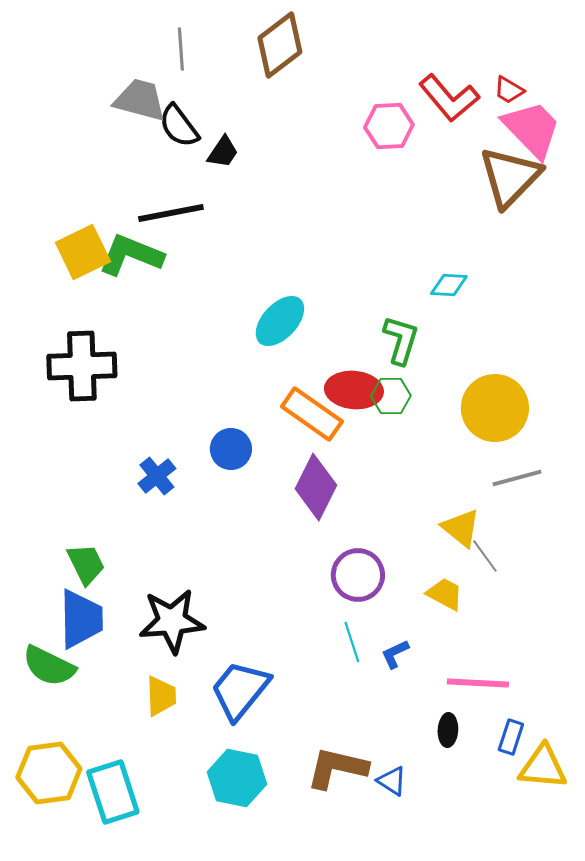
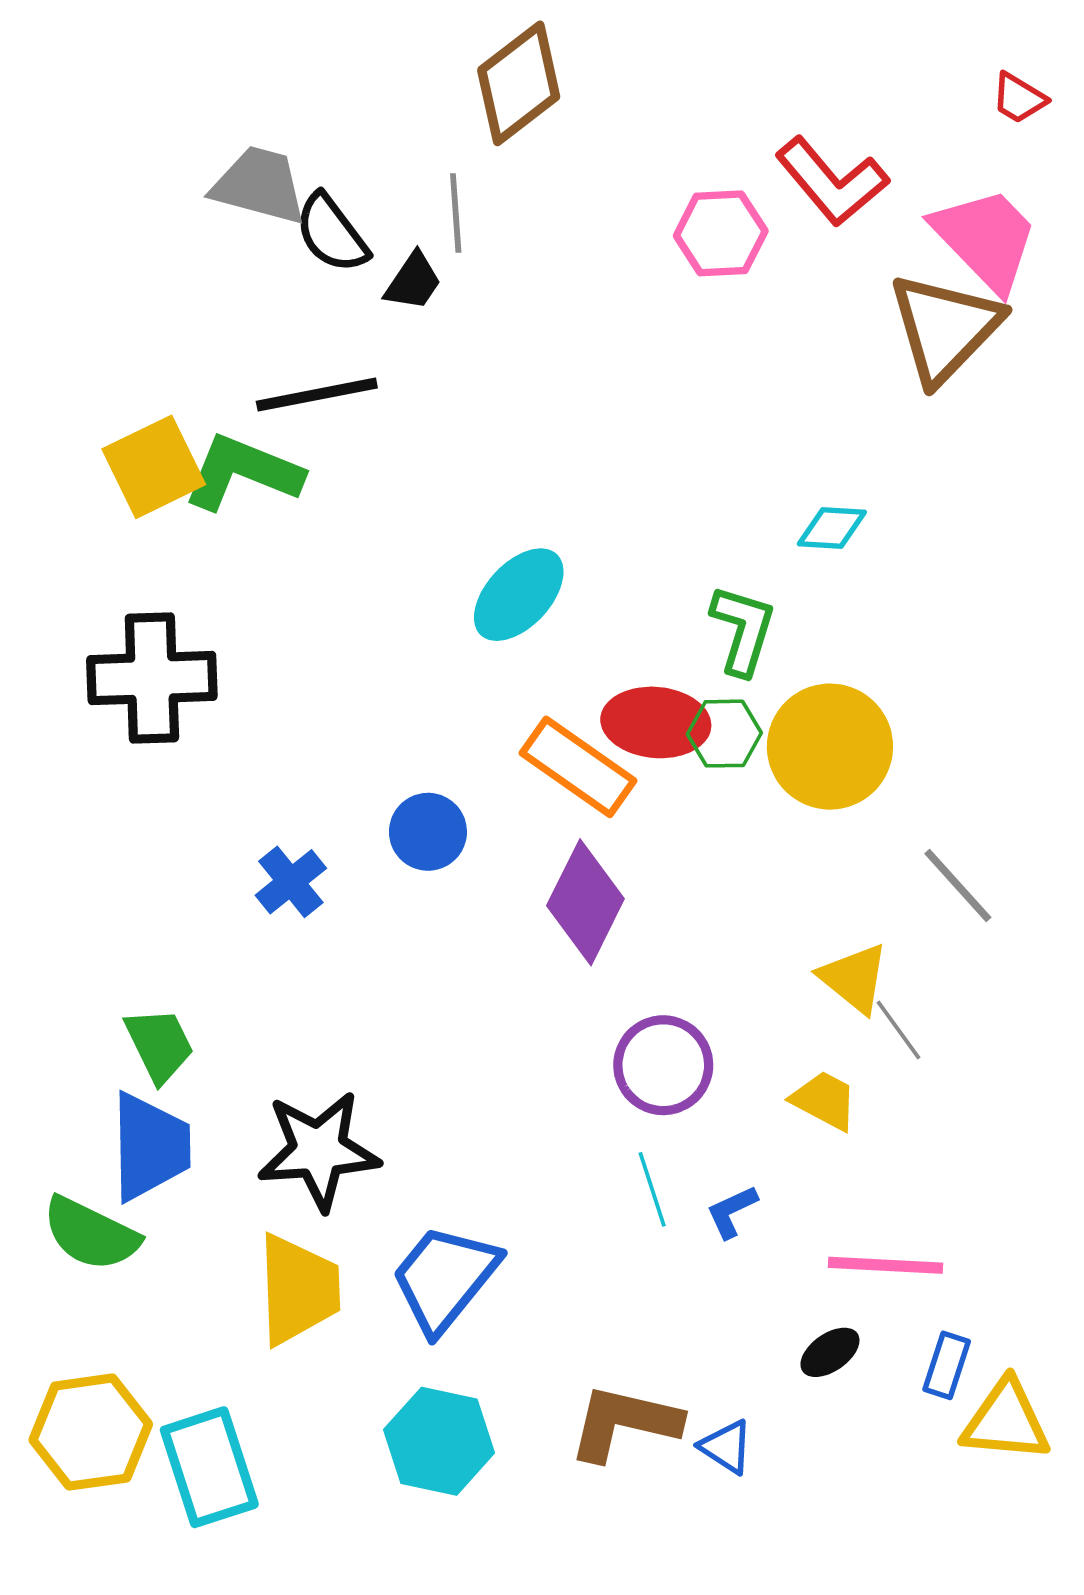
gray line: (181, 49) -> (456, 213), moved
red trapezoid: (509, 90) -> (1019, 98), moved
yellow circle: (495, 408) -> (830, 747), moved
gray line: (517, 478) -> (958, 885), turned 63
yellow trapezoid: (161, 696) -> (298, 1289), size x1.5
black ellipse: (448, 730) -> (830, 1352), turned 52

